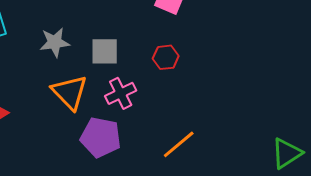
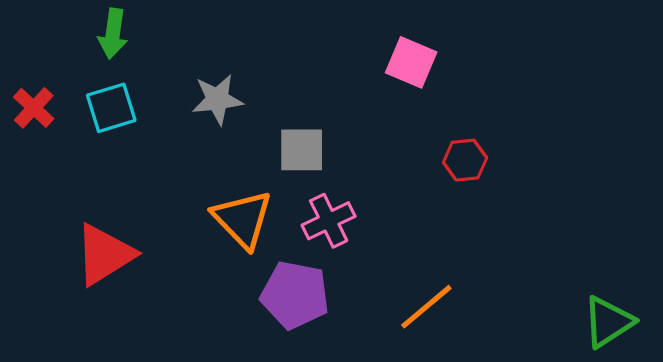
gray star: (55, 42) -> (217, 99), moved
red hexagon: (166, 57) -> (465, 160), moved

